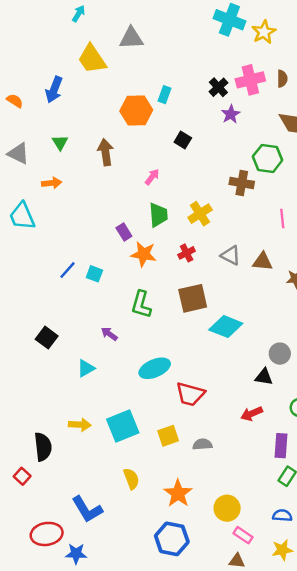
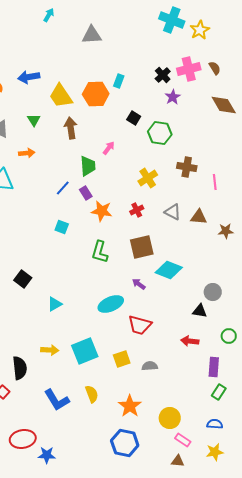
yellow trapezoid: (92, 59) -> (61, 96), moved
brown semicircle: (282, 79) -> (215, 68), turned -32
blue arrow: (54, 90) -> (29, 77), turned 60
green hexagon: (268, 158) -> (160, 133), moved
brown cross: (242, 183) -> (187, 167), moved
green trapezoid: (158, 215) -> (88, 166), moved
blue line: (67, 270) -> (63, 188), moved
purple arrow: (109, 334) -> (139, 284), moved
red arrow: (252, 414) -> (190, 341), turned 30
blue L-shape: (87, 509) -> (57, 400), moved

